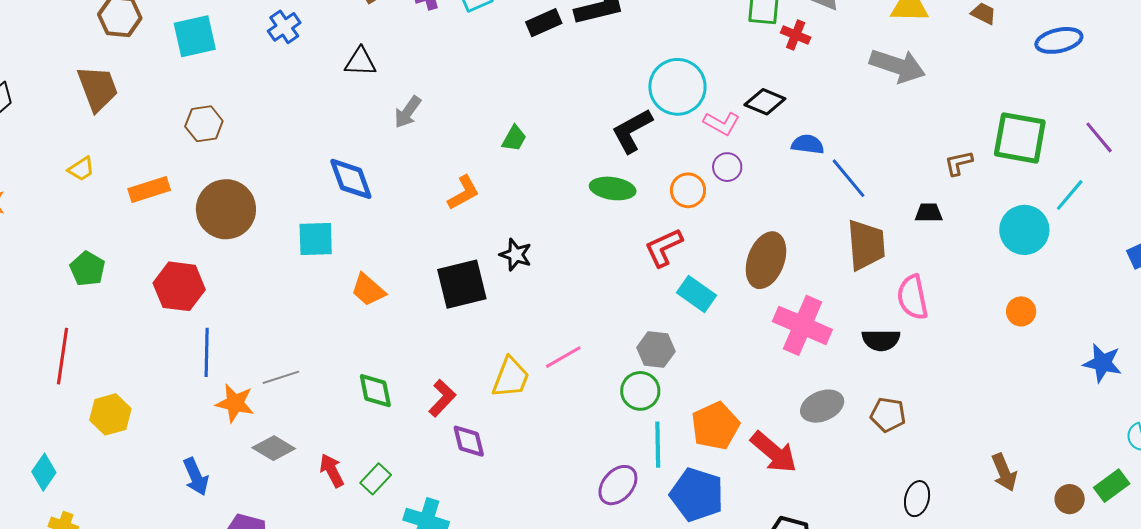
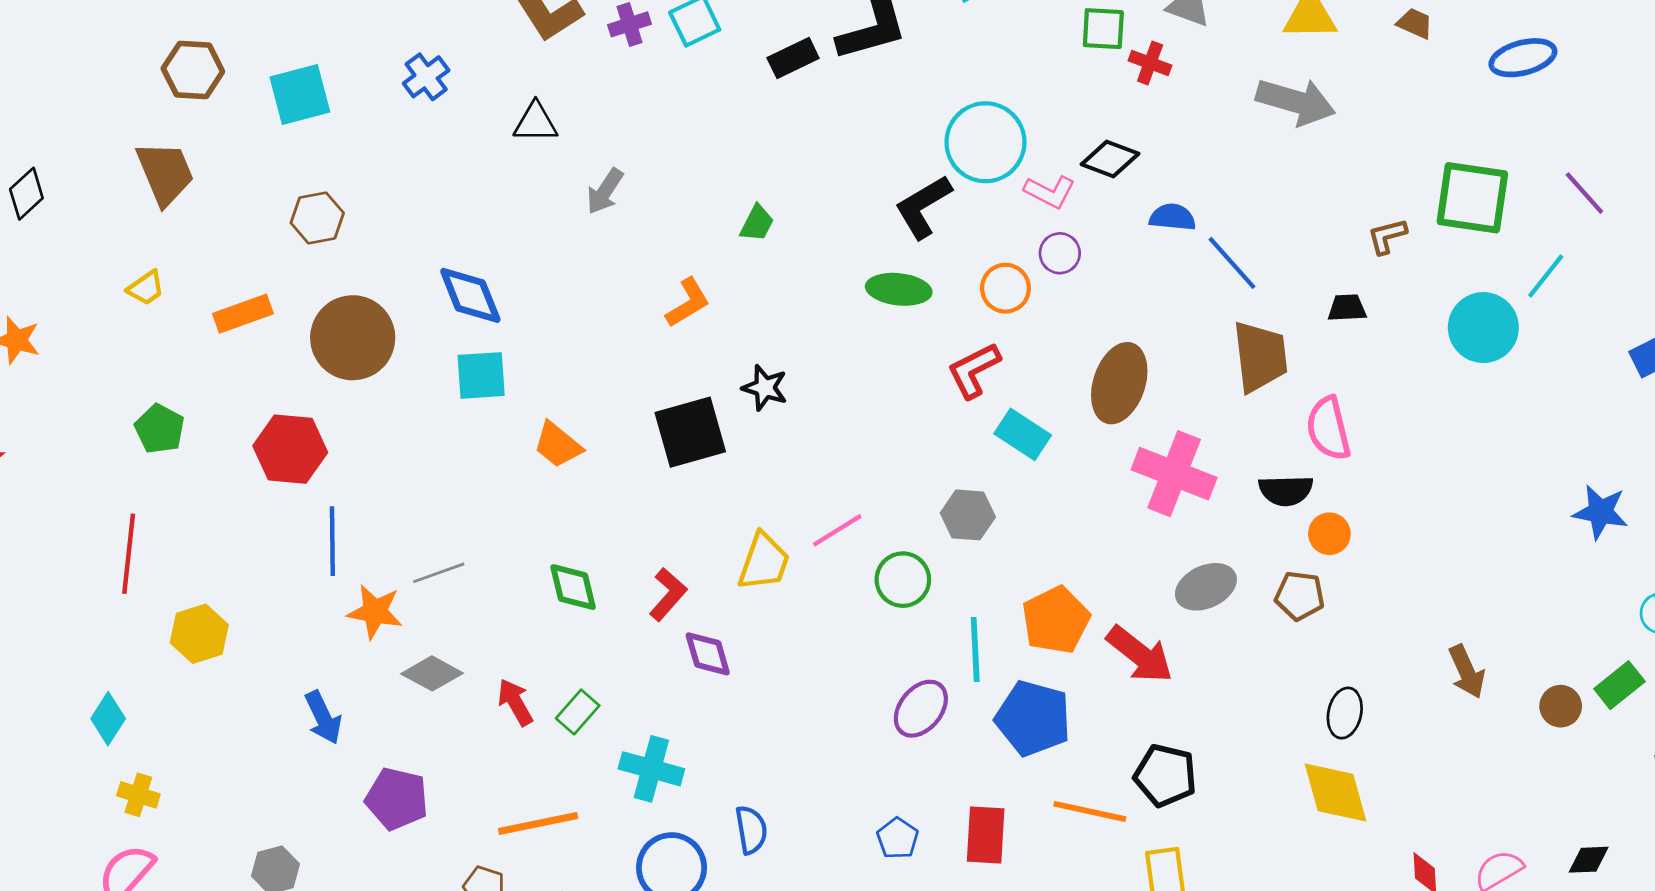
blue diamond: (351, 179) -> (470, 295), moved
orange circle: (1021, 311) -> (1329, 534), moved
green circle: (640, 391) -> (903, 580), moved

